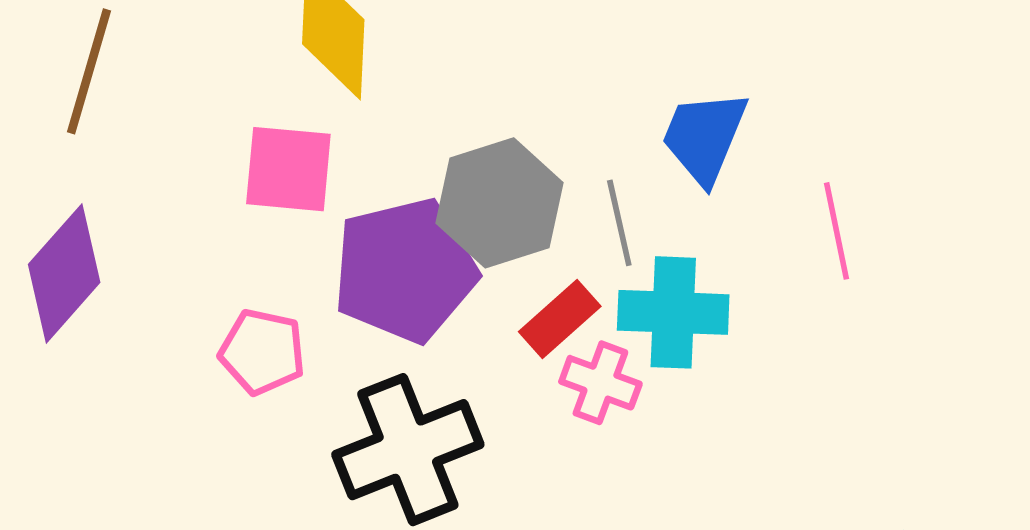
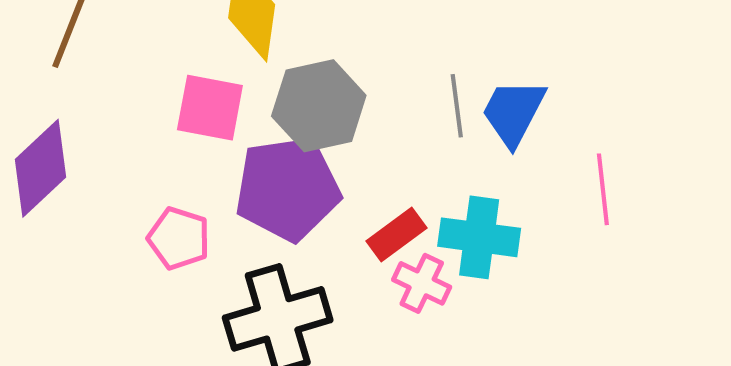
gray hexagon: (500, 203) -> (319, 106), moved
gray line: (619, 223) -> (457, 106), moved

